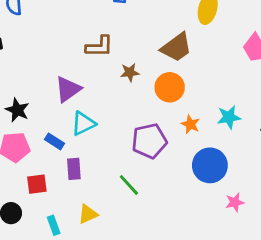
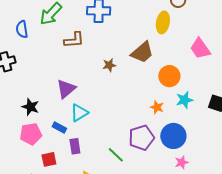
brown L-shape: (99, 46) -> (74, 40), moved
brown star: (130, 72) -> (109, 65), moved
orange circle: (170, 87) -> (169, 76), moved
purple pentagon: (149, 141) -> (141, 138), moved
pink star: (235, 202) -> (182, 162), moved

